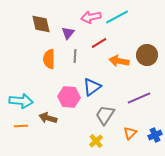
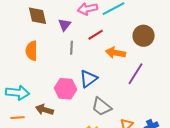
brown circle: (147, 55) -> (144, 36), moved
orange semicircle: (49, 59) -> (32, 51), moved
purple line: (139, 98) -> (136, 74), moved, turned -35
gray trapezoid: (105, 115) -> (102, 107), turned -85

